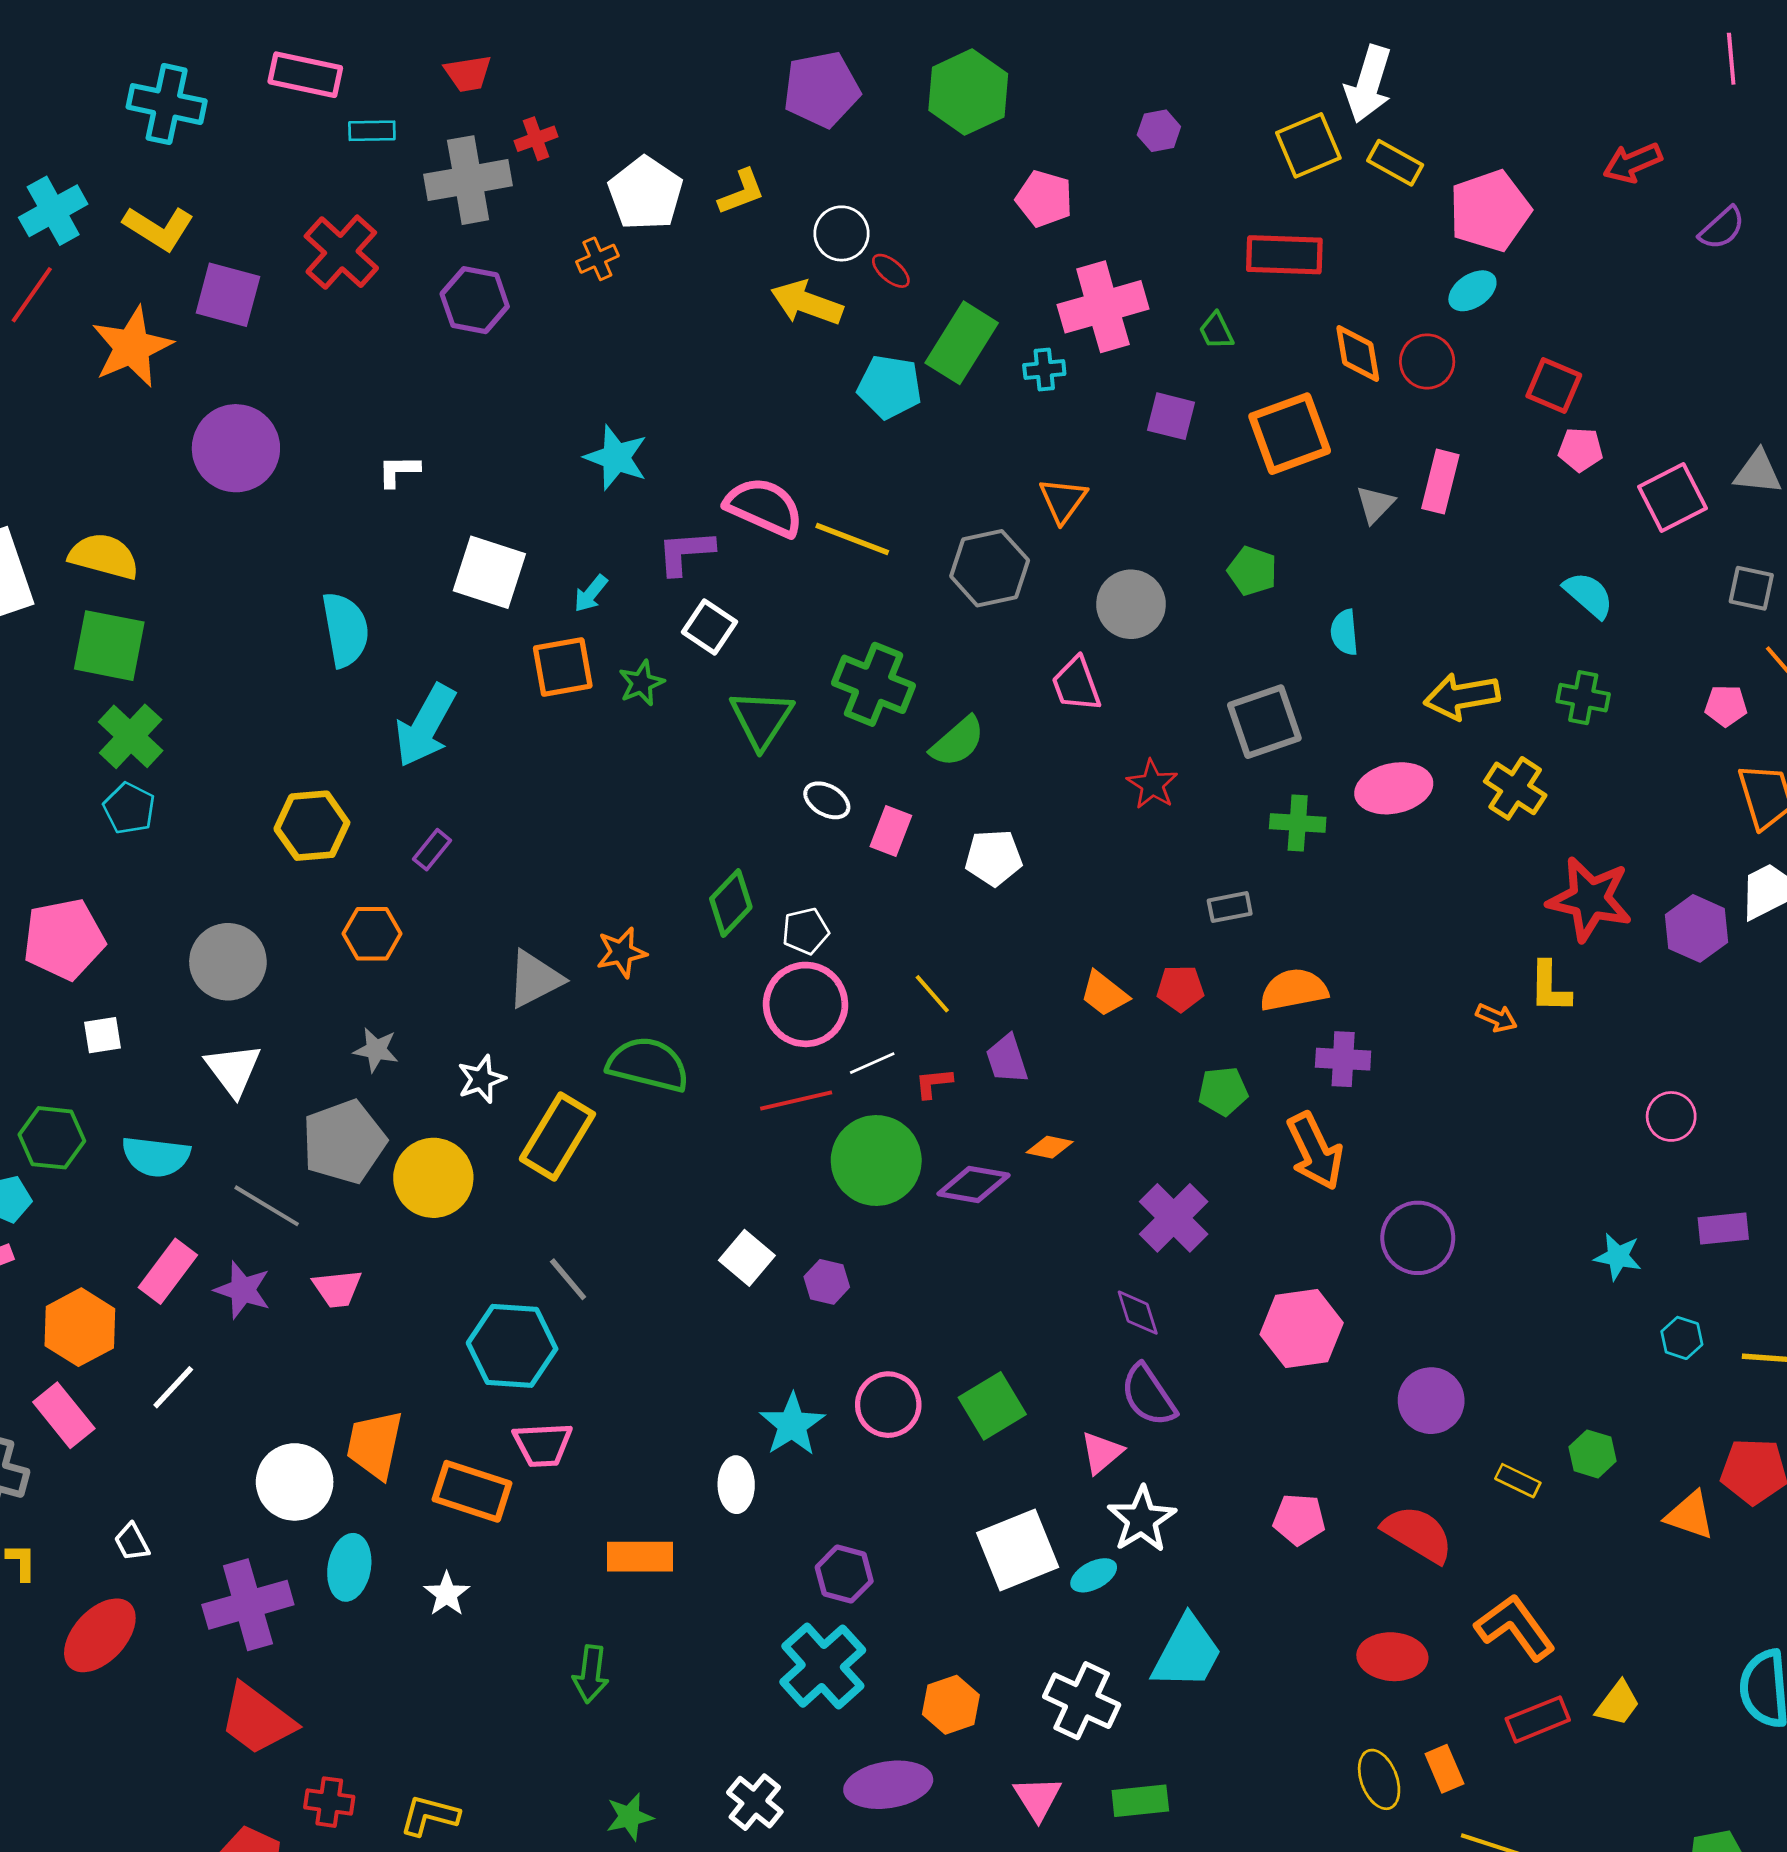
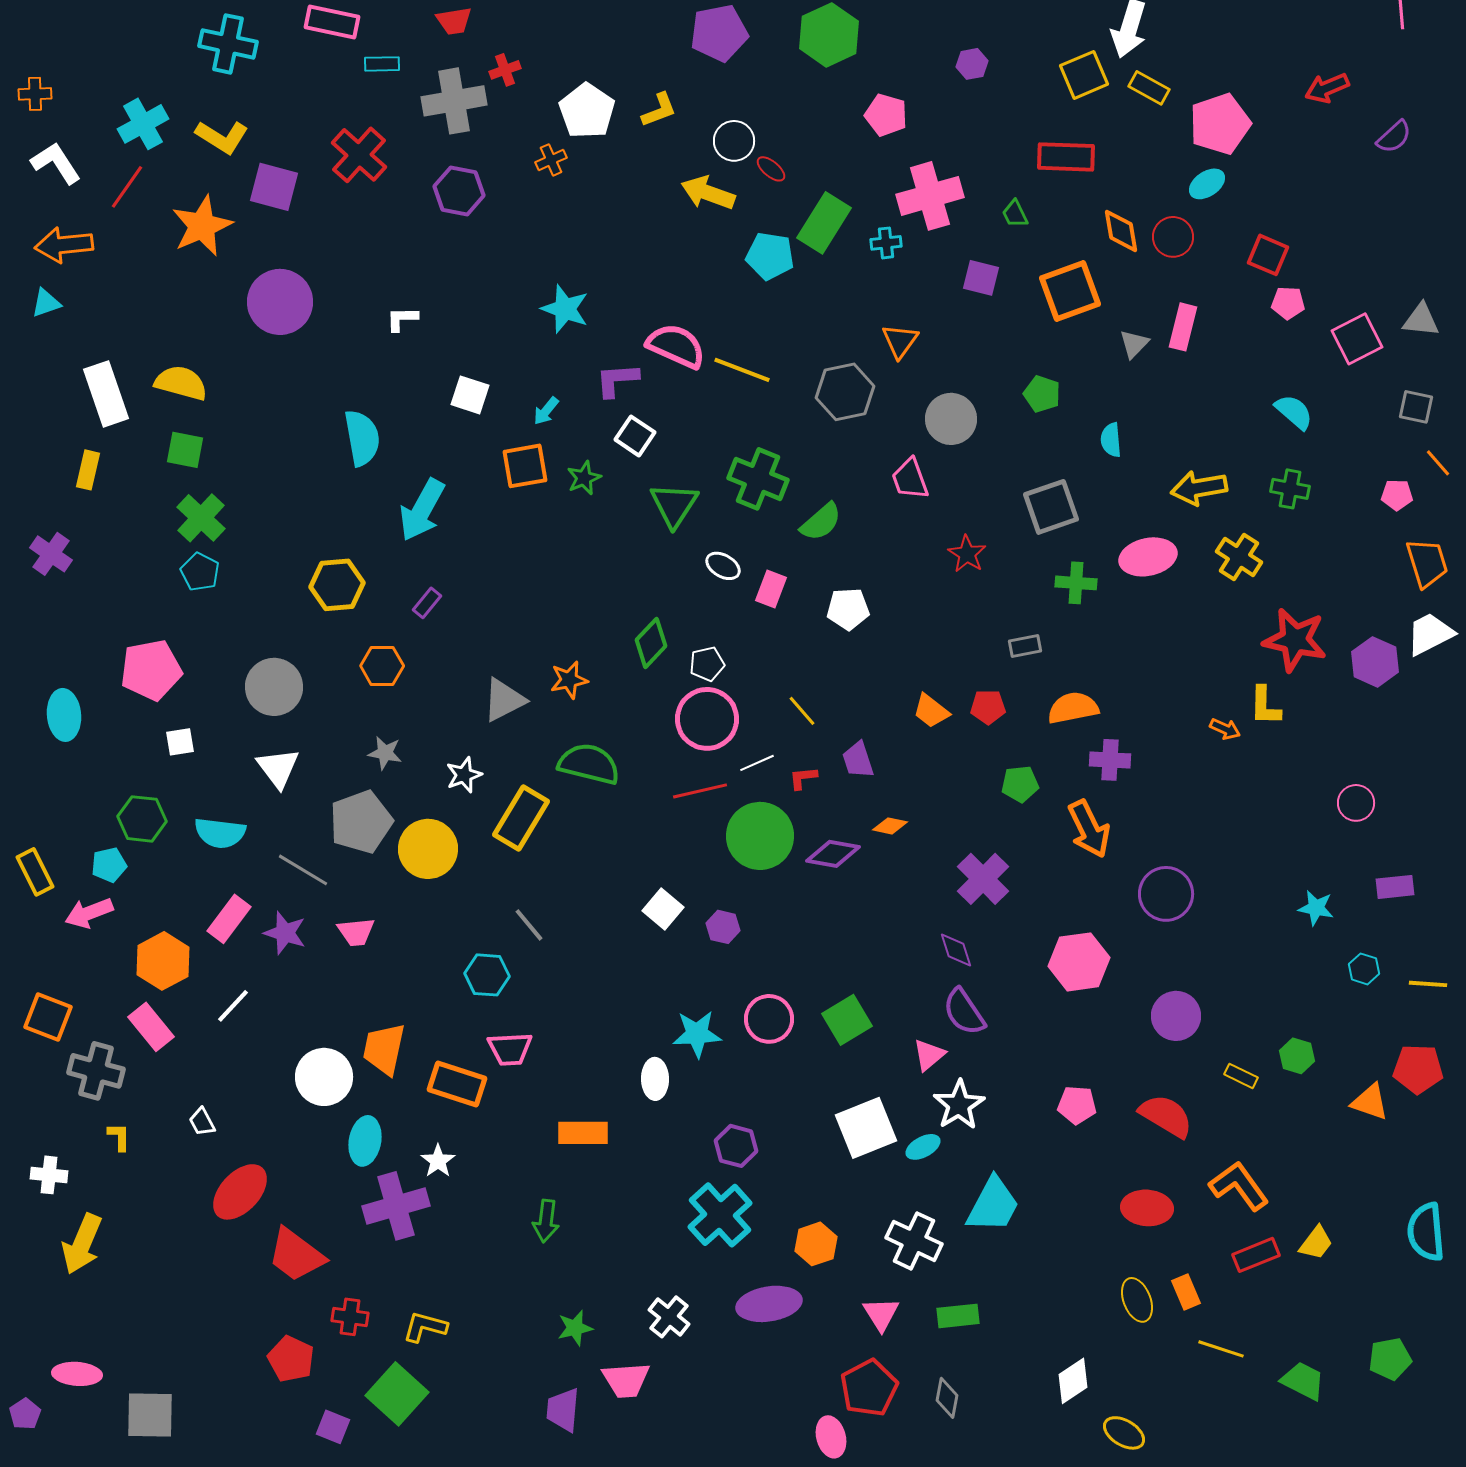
white square: (489, 572) -> (470, 395), size x0.7
green square: (109, 646) -> (185, 450), size x0.7
cyan hexagon: (512, 1346) -> (487, 975), size x0.7
cyan star: (792, 1425) -> (697, 1034), turned 30
purple cross: (248, 1605) -> (396, 1206), moved
red ellipse: (100, 1635) -> (240, 1192), moved

